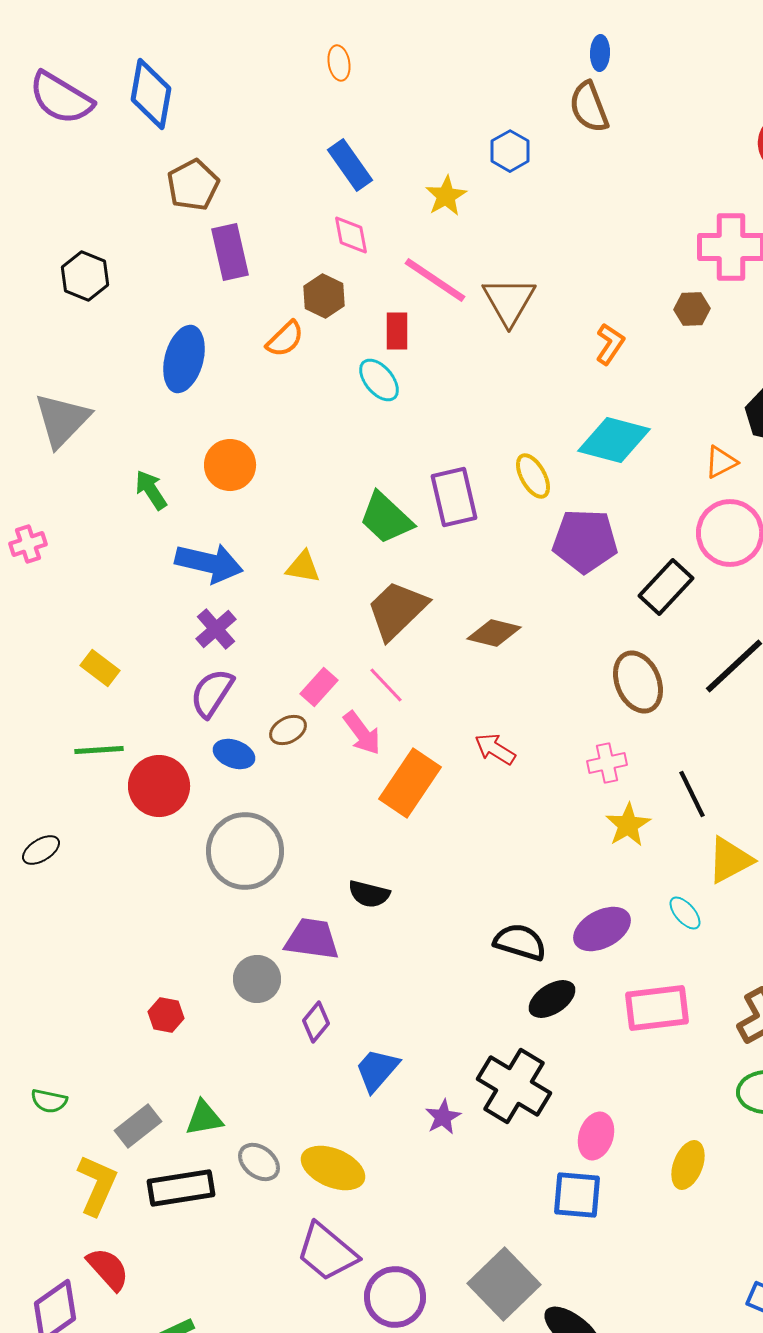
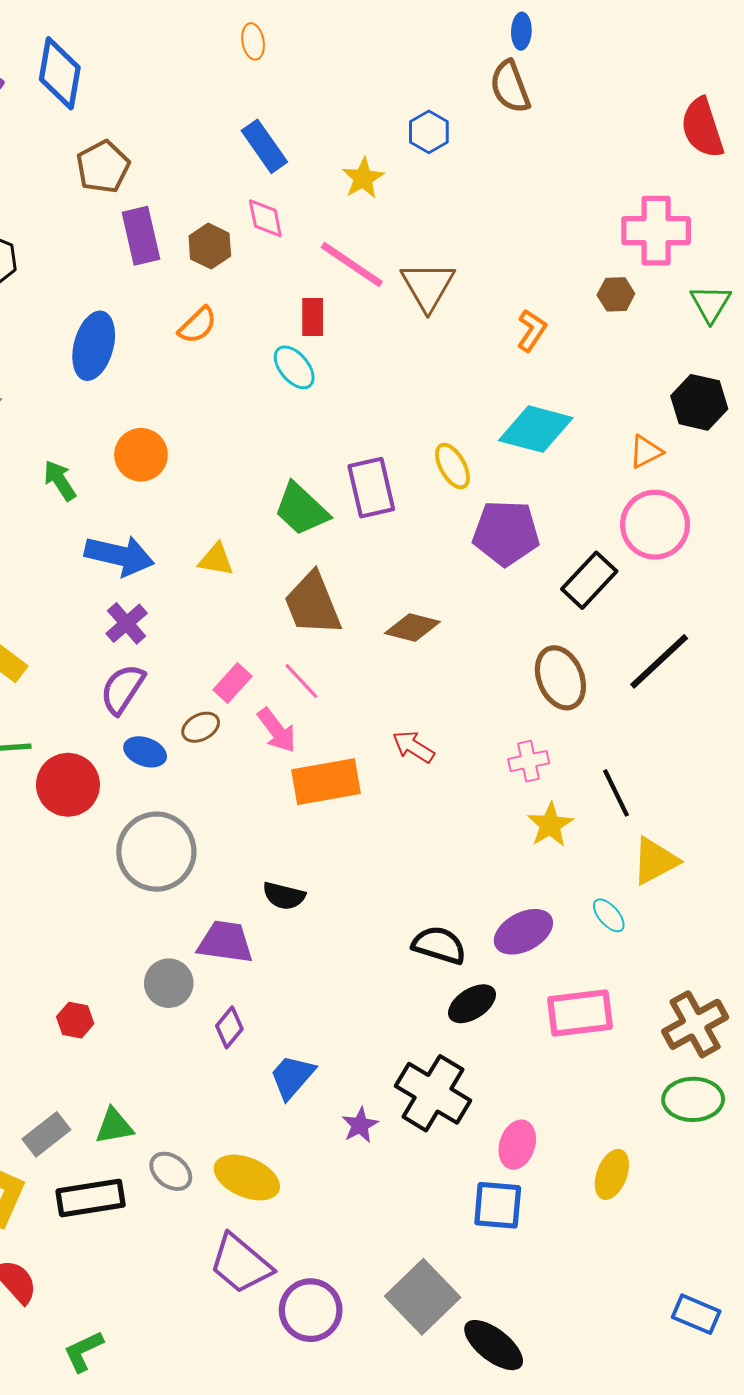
brown hexagon: (324, 296) -> (210, 246), moved
brown trapezoid: (397, 610) -> (313, 604), turned -68
orange rectangle: (410, 783) -> (326, 782), turned 46

